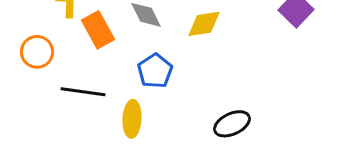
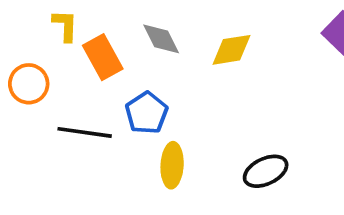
blue pentagon: (155, 71) -> (147, 113), moved
yellow ellipse: (132, 119) -> (172, 165), moved

